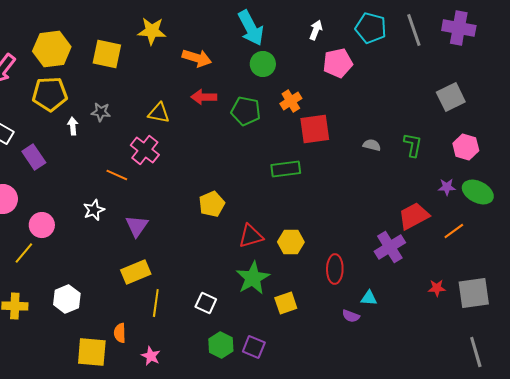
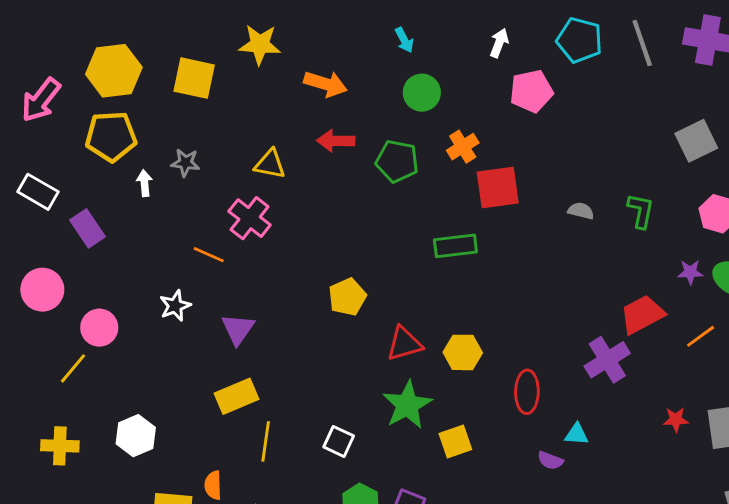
cyan arrow: (251, 28) -> (404, 40), size x0.5

